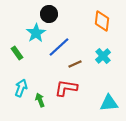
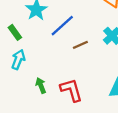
cyan arrow: (21, 88) -> (18, 60), moved
red L-shape: (66, 88) -> (71, 90), moved, turned 65

